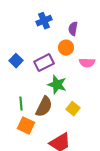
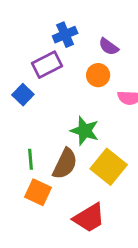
purple semicircle: (73, 29) -> (109, 47), turned -64
purple rectangle: (44, 63) -> (47, 65), moved
yellow square: (73, 109) -> (109, 167), size x1.6

